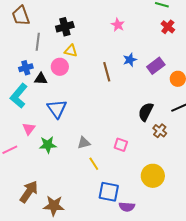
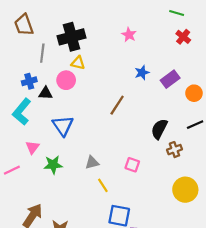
black cross: (65, 27) -> (72, 37), size x1.4
brown line: (107, 72) -> (117, 105), moved, turned 48
brown cross: (160, 131) -> (174, 150), turned 32
yellow circle: (153, 176) -> (185, 190), moved

